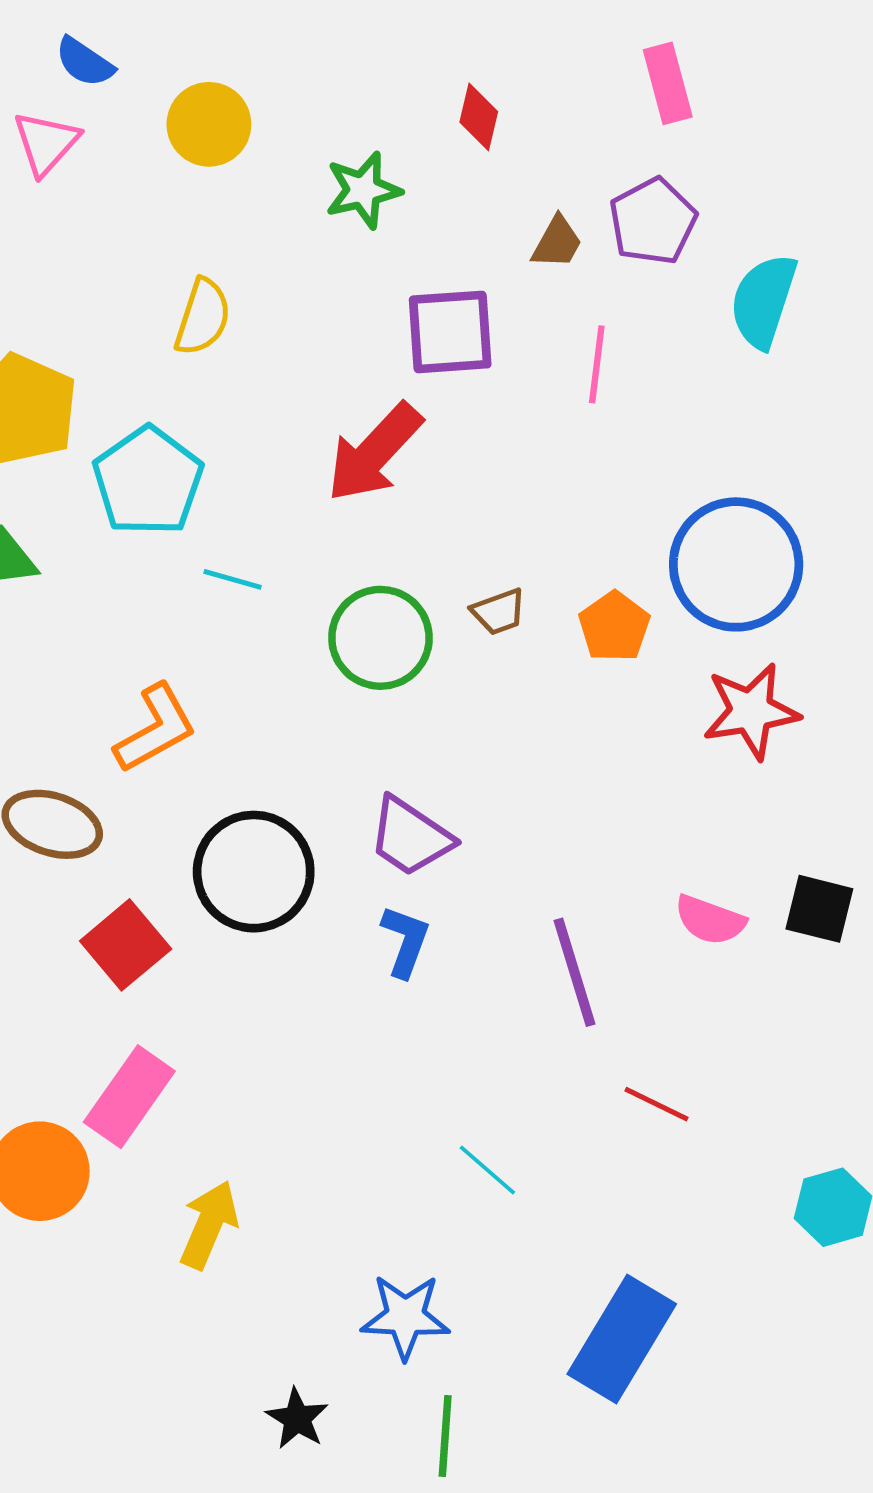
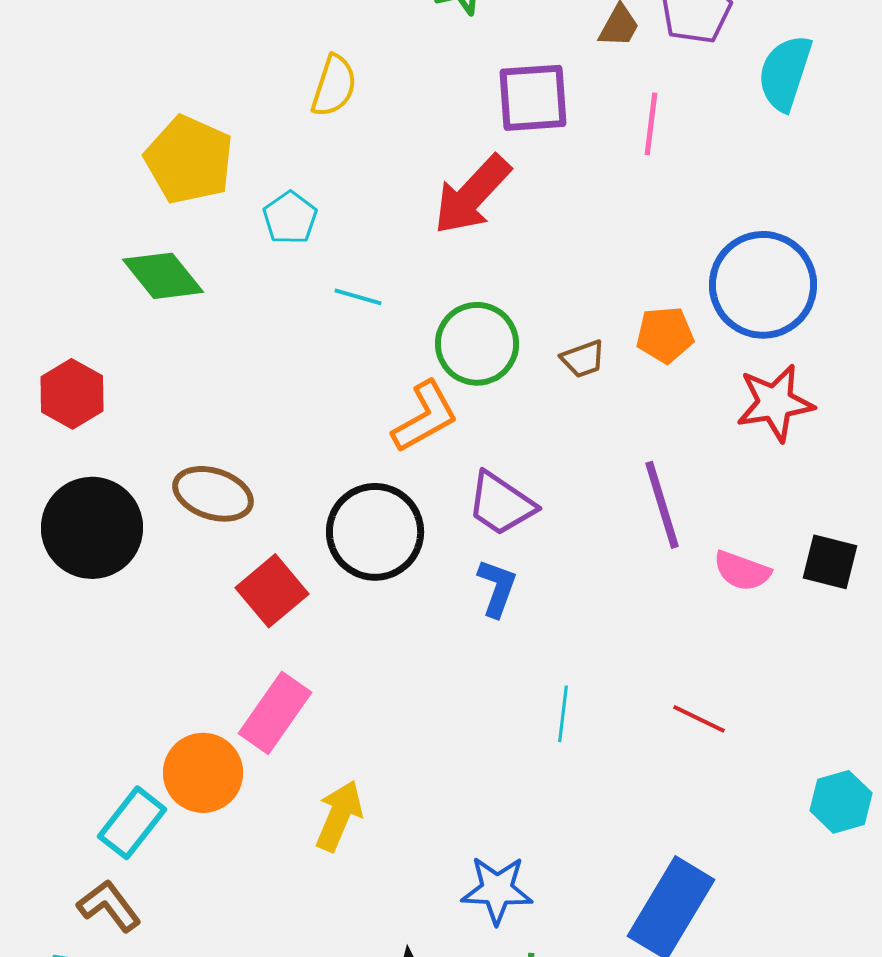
cyan pentagon: (148, 481) -> (290, 218), size x0.6
brown trapezoid: (499, 612) -> (583, 359), moved
orange pentagon: (614, 627) -> (665, 335), turned 30
orange L-shape: (155, 729) -> (425, 417), moved
purple line: (574, 972) -> (662, 505), moved
cyan line: (487, 1170) -> (563, 714), moved, turned 56

